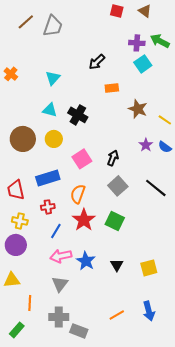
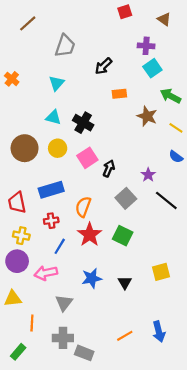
red square: (117, 11) -> (125, 12), turned -32
brown triangle: (145, 11) -> (164, 19), moved
gray trapezoid: (53, 26) -> (65, 46), moved
green arrow: (160, 41) -> (171, 96), moved
purple star: (146, 145) -> (148, 175), moved
black arrow: (113, 158) -> (109, 168), moved
pink square: (82, 159) -> (87, 158), moved
pink arrow: (61, 256) -> (46, 273), moved
blue star: (86, 261) -> (92, 278), turned 30
yellow square: (149, 268) -> (161, 272), moved

